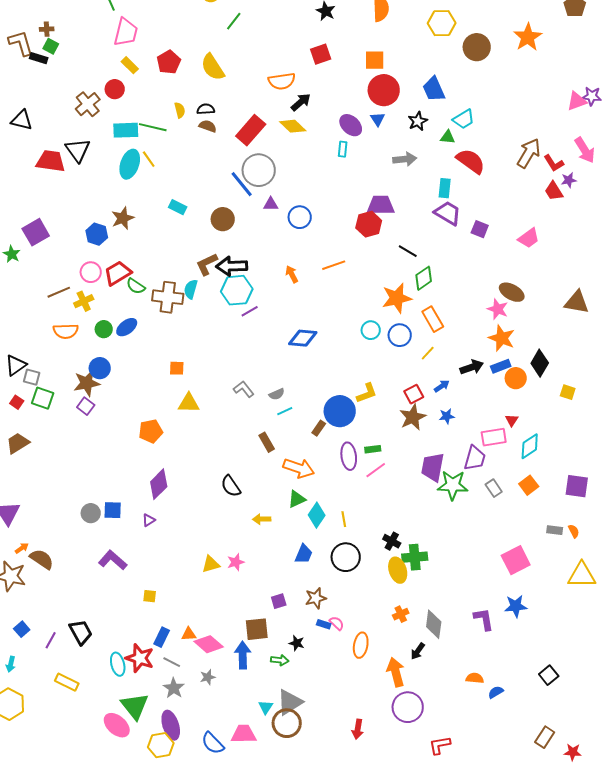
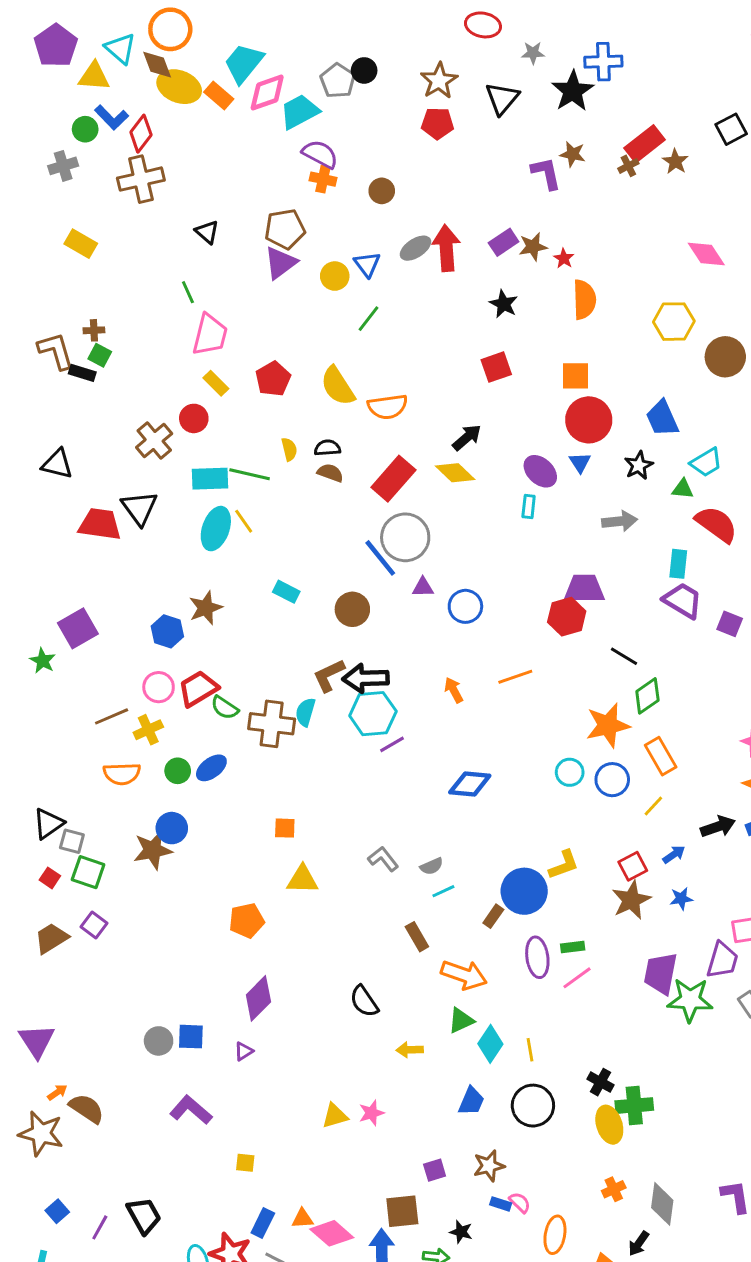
orange semicircle: (282, 81) -> (388, 407), moved
purple square: (86, 406) -> (94, 925), moved

